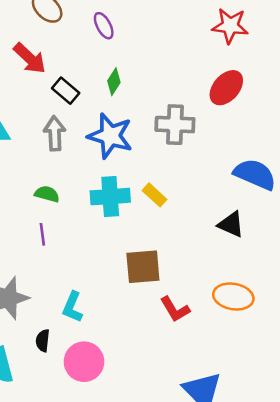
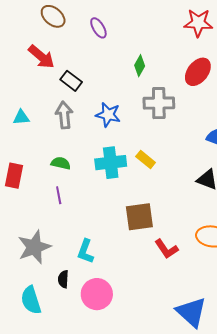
green diamond: (114, 82) -> (140, 66), moved
blue star: (110, 136) -> (108, 115), size x0.7

